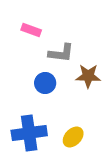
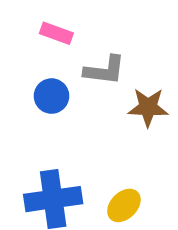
blue circle: (45, 83) -> (52, 96), moved

